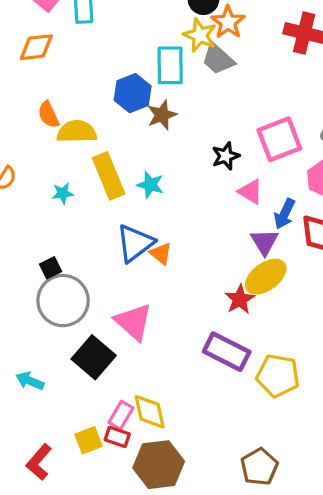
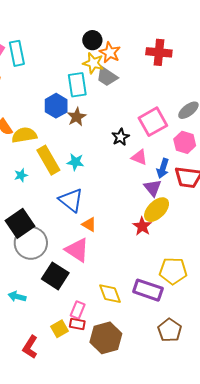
blue triangle: (135, 243) -> (71, 200), turned -36
orange triangle: (161, 254) -> (89, 224), moved
black square: (51, 268) -> (20, 223), size x2.0
purple rectangle: (227, 352) -> (148, 290), moved
yellow diamond: (150, 412) -> (110, 294), moved

